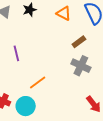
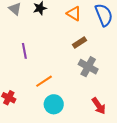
brown rectangle: (79, 42) -> (79, 43), moved
cyan circle: (26, 106) -> (54, 104), moved

